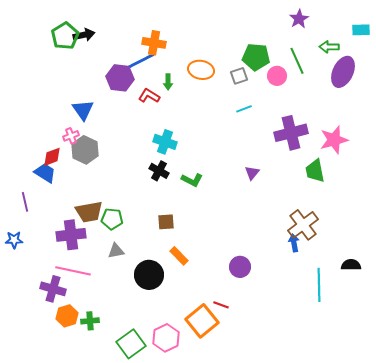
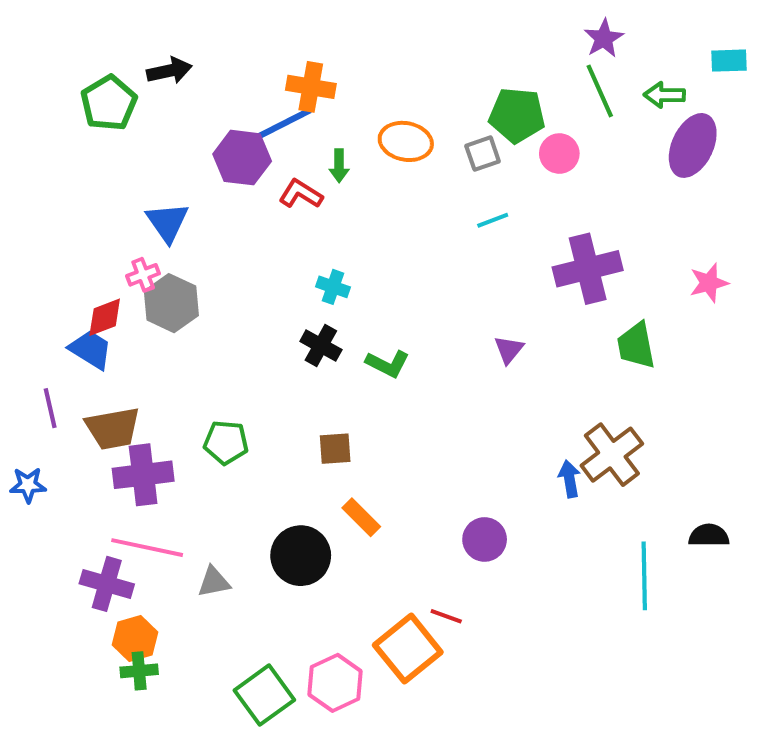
green pentagon: (65, 36) -> (109, 103), moved
green line: (297, 61) -> (600, 91), moved
pink star: (334, 140) -> (709, 283), moved, size x0.7
cyan cross: (165, 142) -> (333, 287), size x0.7
brown trapezoid: (89, 212) -> (113, 428), moved
blue arrow: (294, 243) -> (569, 479), moved
gray triangle: (116, 251) -> (214, 582), moved
green cross: (90, 321) -> (139, 671), moved

